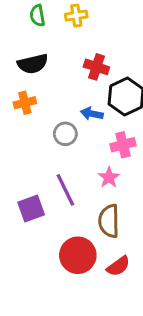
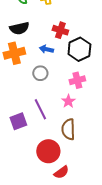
orange cross: (25, 103) -> (14, 53), size x1.5
blue arrow: (92, 114) -> (46, 49), moved
red semicircle: (118, 266) -> (61, 172), moved

